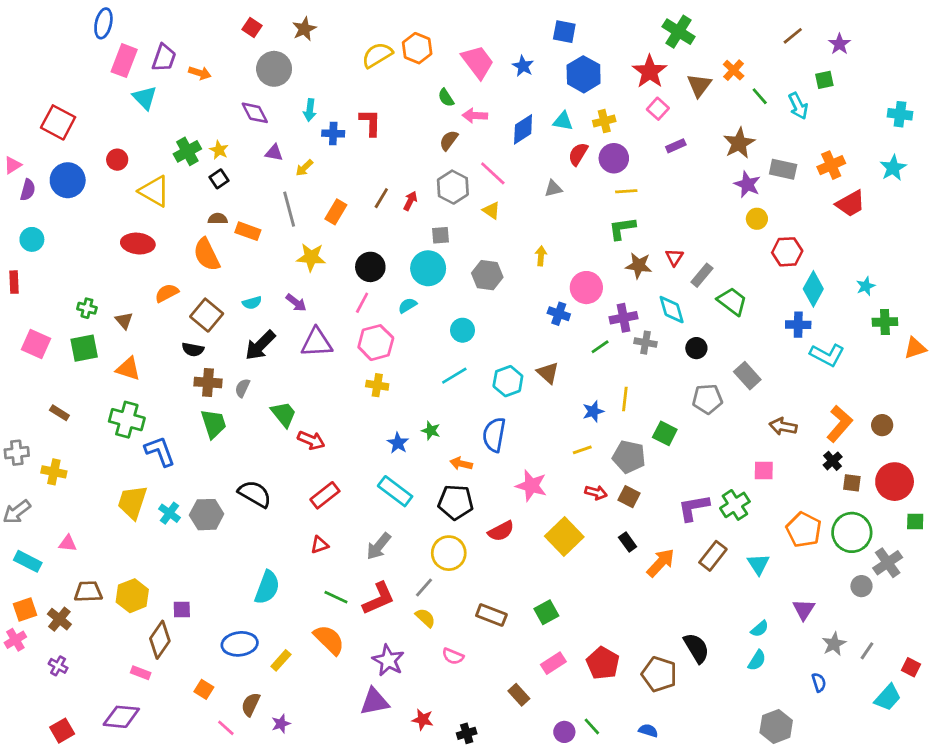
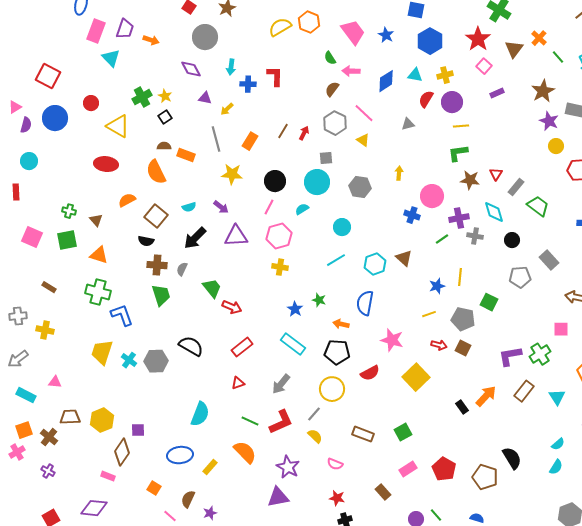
black rectangle: (628, 542) -> (462, 407), moved
red star: (423, 720) -> (337, 498), moved

